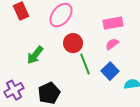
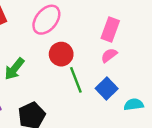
pink rectangle: (113, 23) -> (110, 30), turned -60

